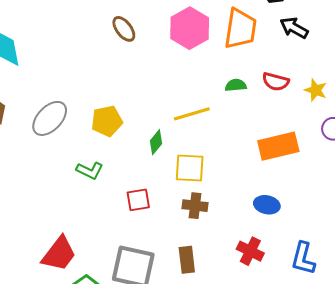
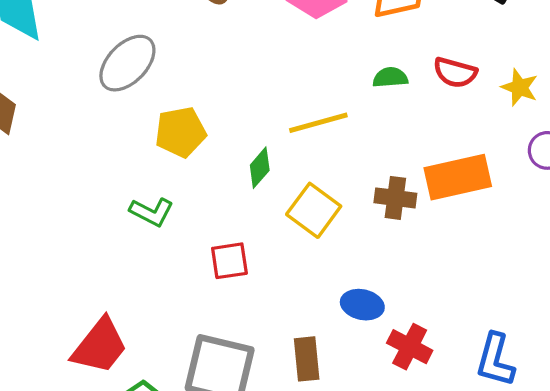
gray ellipse: (50, 118) -> (127, 63), moved
yellow square: (190, 168) -> (314, 210), turned 32
blue ellipse: (267, 205) -> (362, 305), moved
brown cross: (195, 206) -> (395, 198), moved

